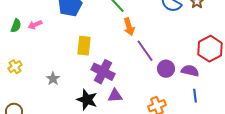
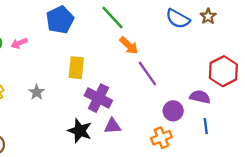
orange arrow: (129, 27) -> (129, 46), turned -30
purple circle: (166, 69) -> (173, 111), moved
gray star: (53, 79) -> (37, 92), moved

